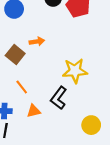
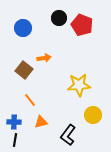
black L-shape: (59, 98) -> (68, 135), moved
yellow circle: (91, 125) -> (93, 115), moved

